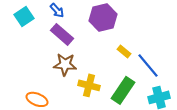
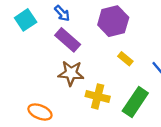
yellow rectangle: (124, 51) -> (125, 59), moved

